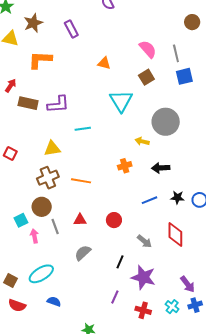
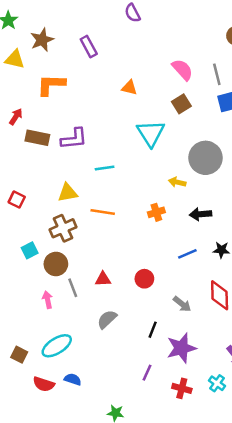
orange line: (81, 181) -> (103, 212), moved
cyan square: (21, 220) -> (30, 250), moved
purple star: (143, 277) -> (181, 348), turned -30
red semicircle: (17, 305) -> (44, 384), moved

